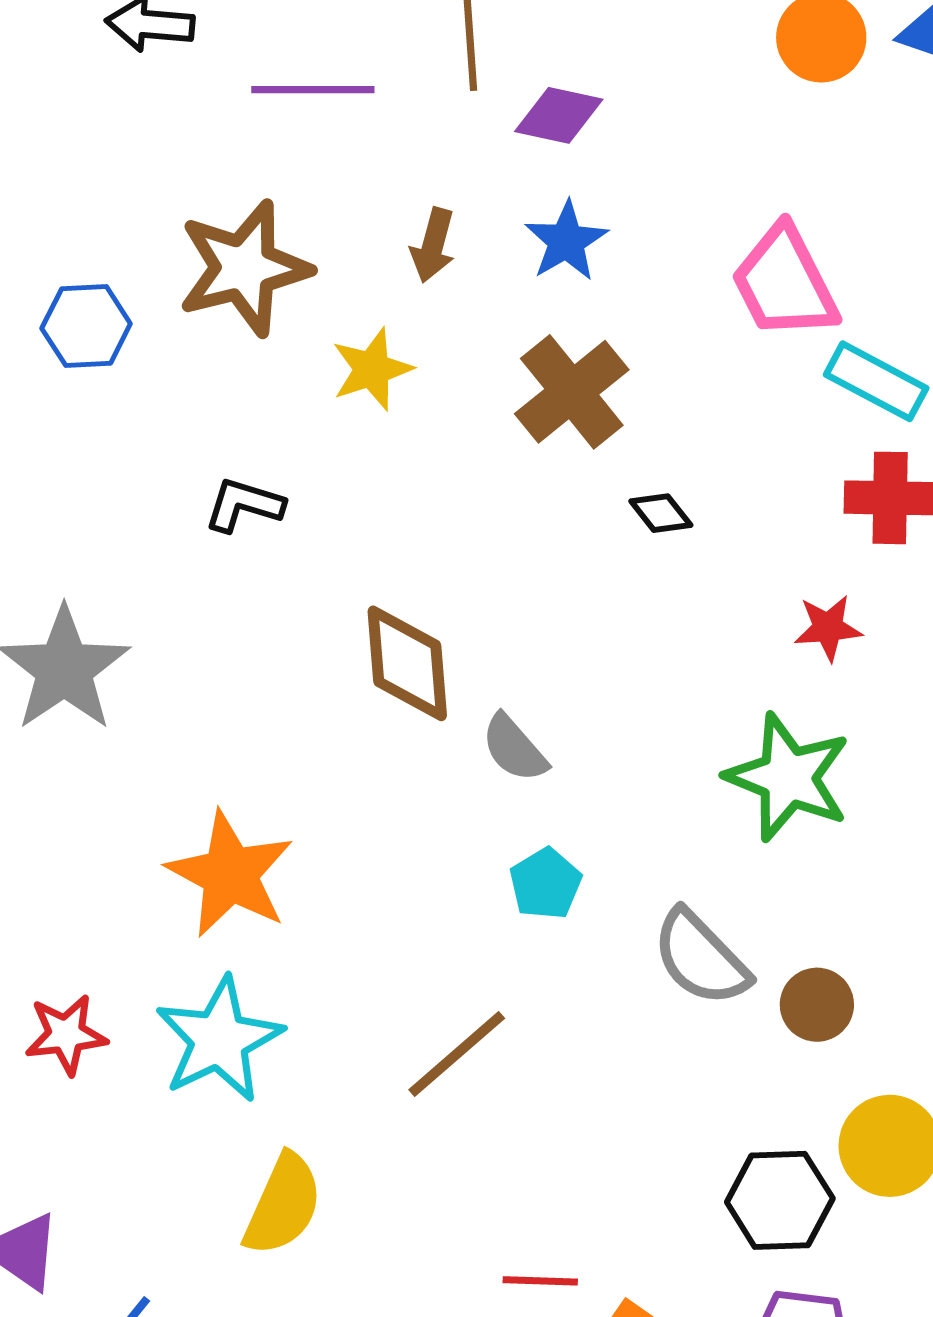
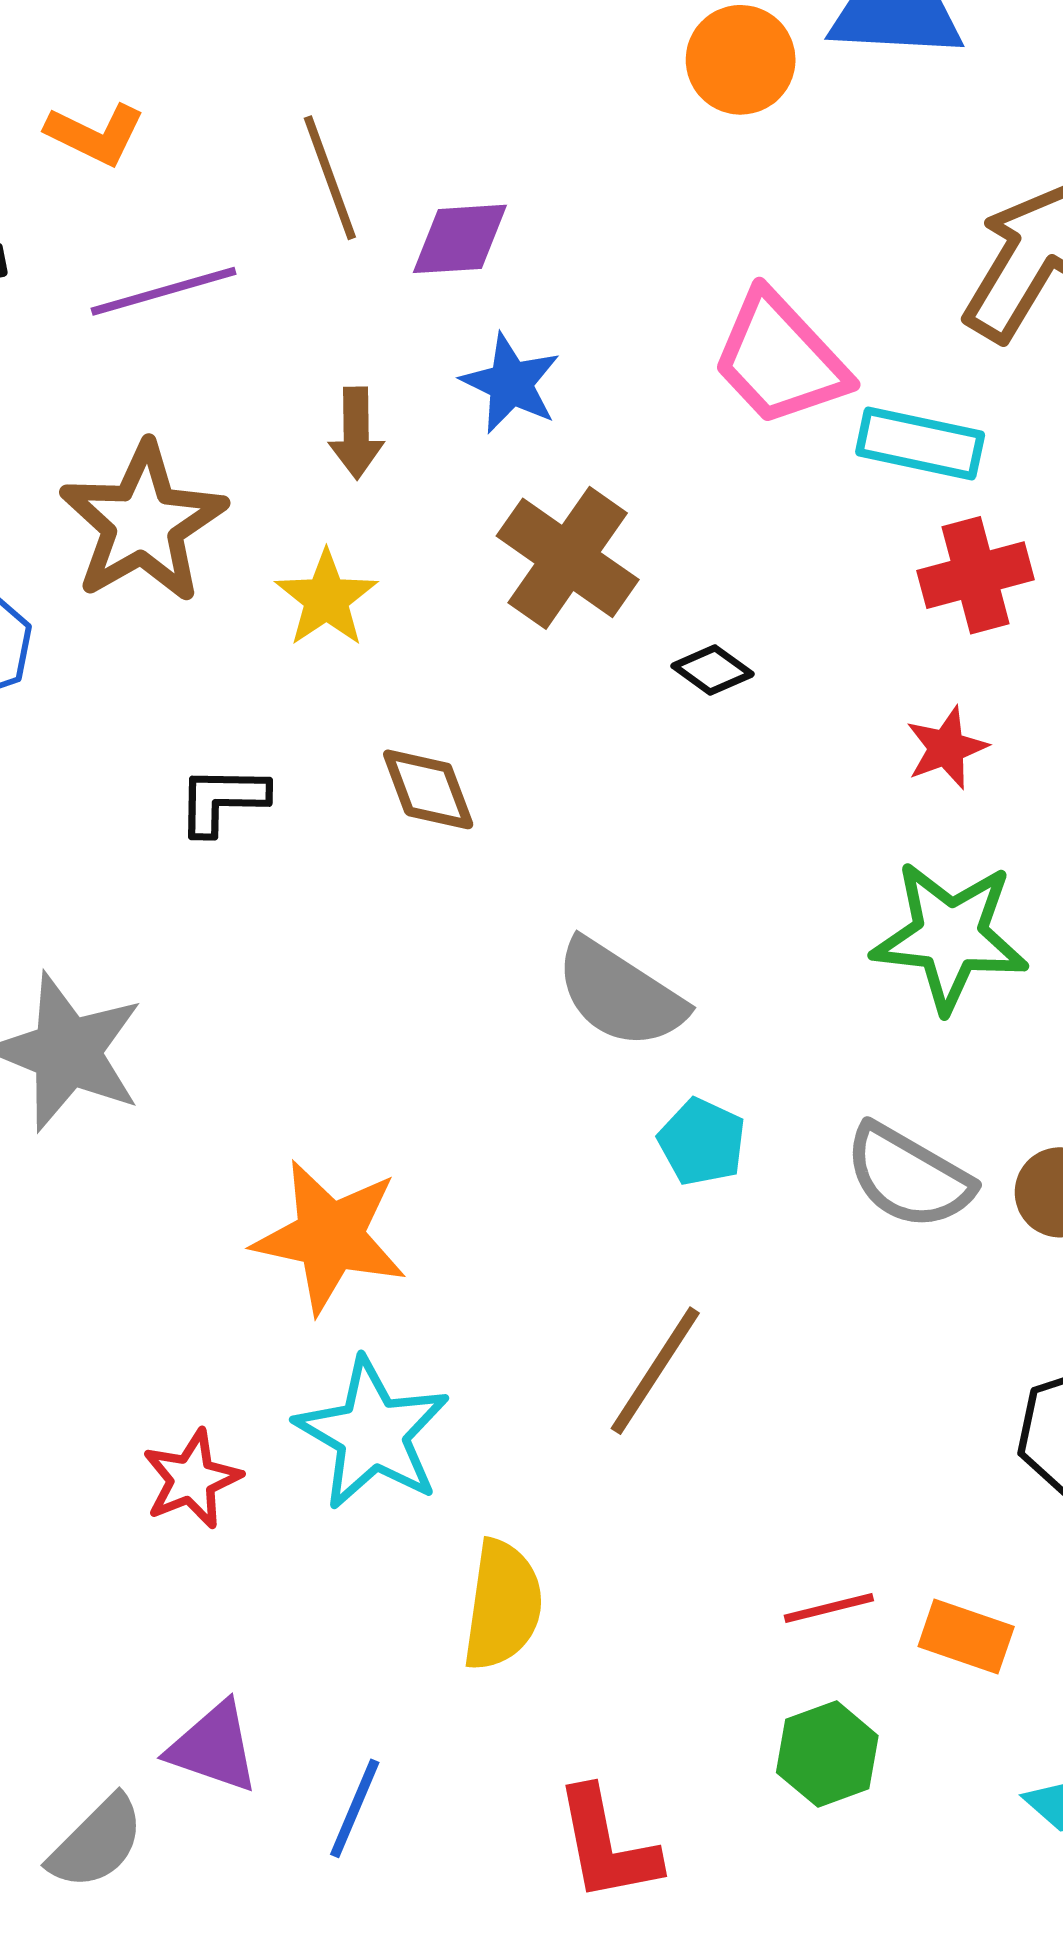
brown diamond: (407, 663) -> (428, 789), moved, size x0.7
gray semicircle: (514, 748) -> (620, 994), size x1.5

